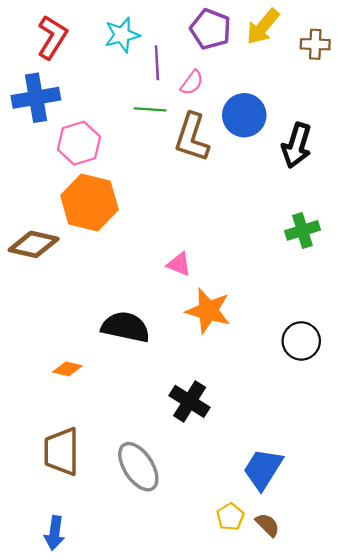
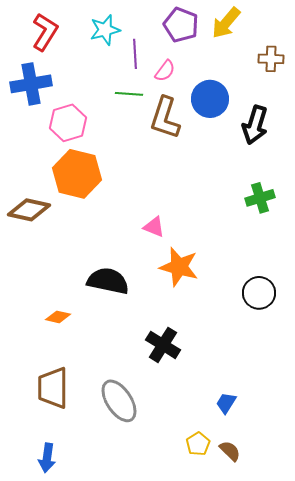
brown cross: (315, 44) -> (271, 59), moved
blue trapezoid: (263, 469) -> (226, 403), size x0.6

